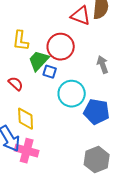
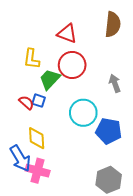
red triangle: (81, 16) -> (67, 34), moved
blue square: (50, 72) -> (39, 101), moved

